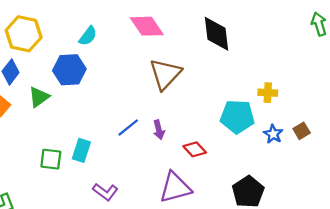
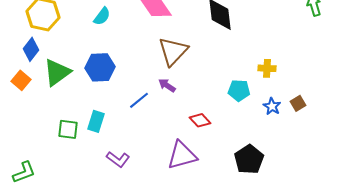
blue hexagon: (69, 70) -> (100, 67), moved
green triangle: (39, 97) -> (57, 72), size x1.4
cyan pentagon: (237, 117) -> (239, 90), size x0.7
purple arrow: (159, 130) -> (167, 85), moved, turned 138

